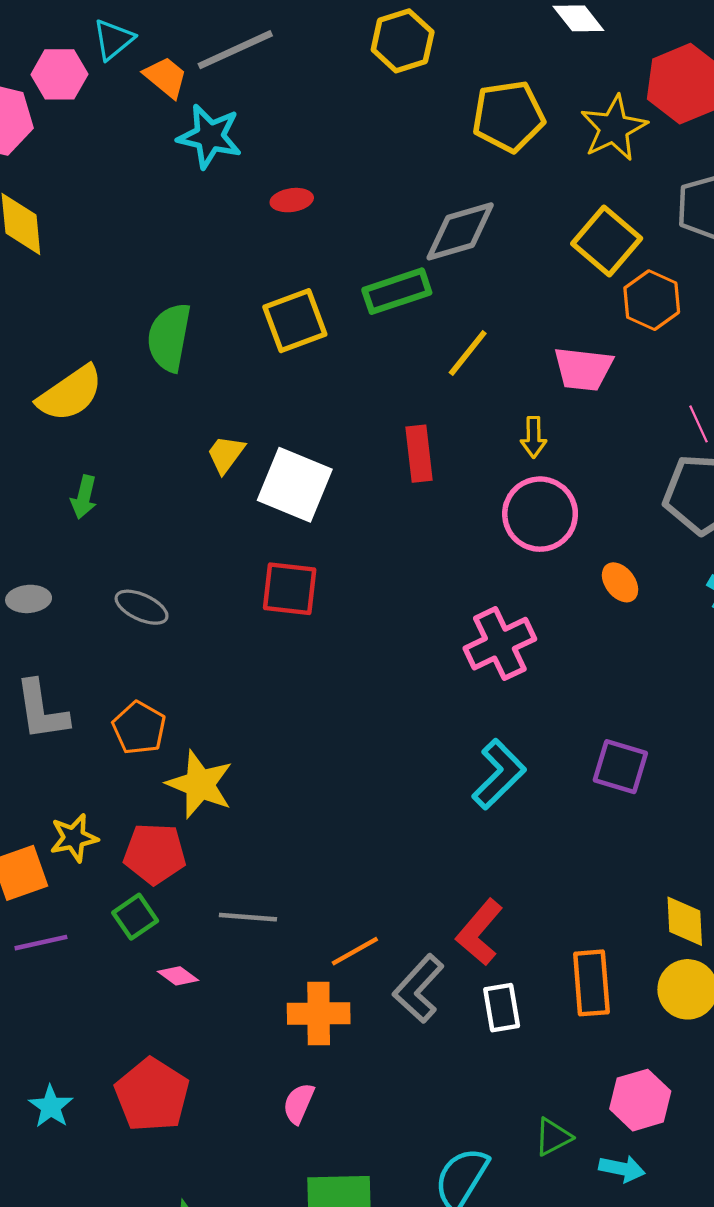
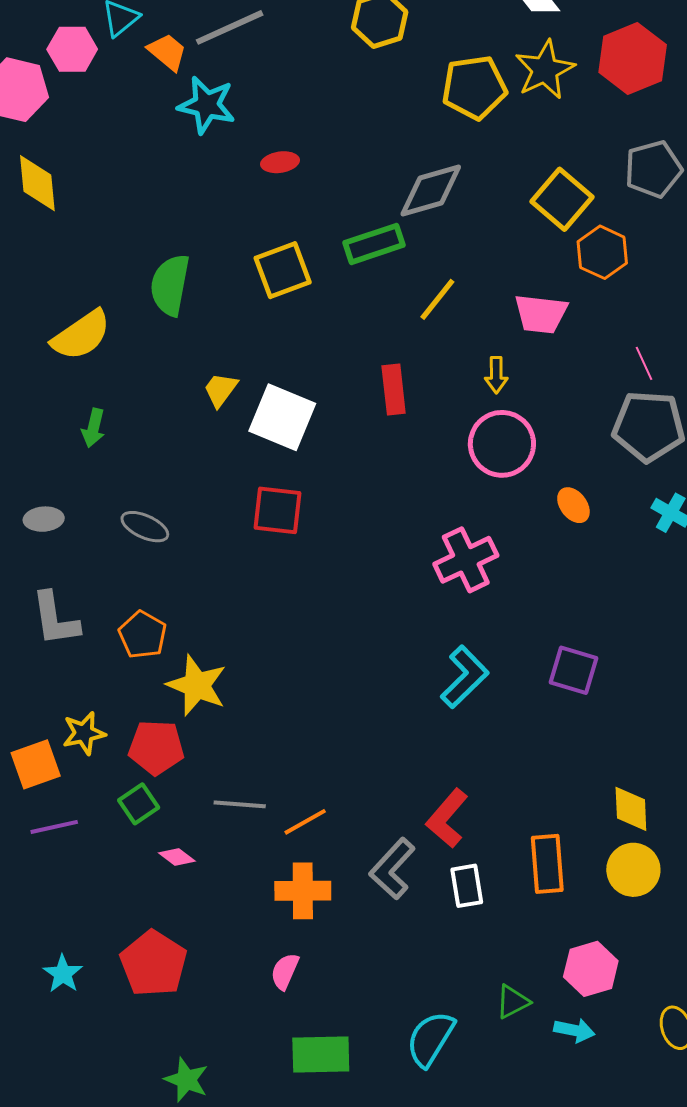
yellow star: (614, 128) -> (545, 70), moved
orange line: (355, 951) -> (305, 822), moved

